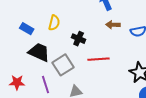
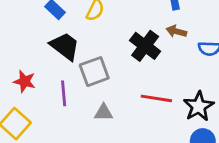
black cross: (79, 39) -> (145, 46), moved, size x1.5
red line: (99, 59) -> (156, 98), moved

